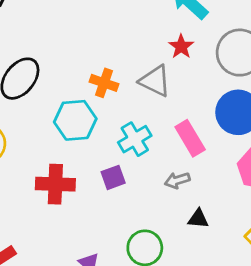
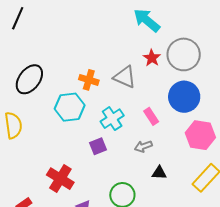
red star: (181, 47) -> (152, 58), moved
pink rectangle: (190, 138) -> (151, 116), size x0.7
red cross: (55, 184) -> (60, 179), moved, turned 32

